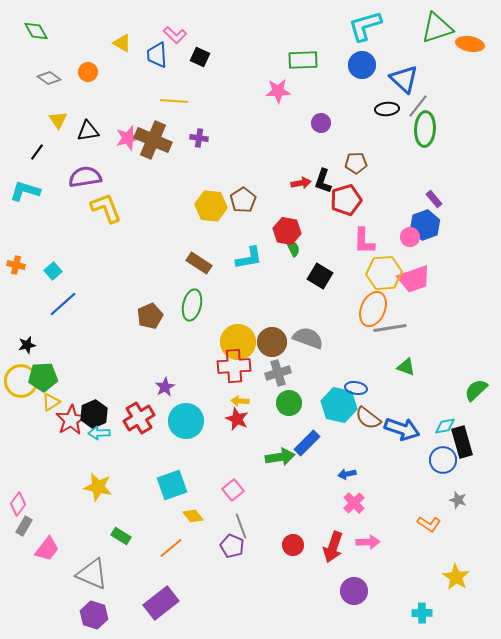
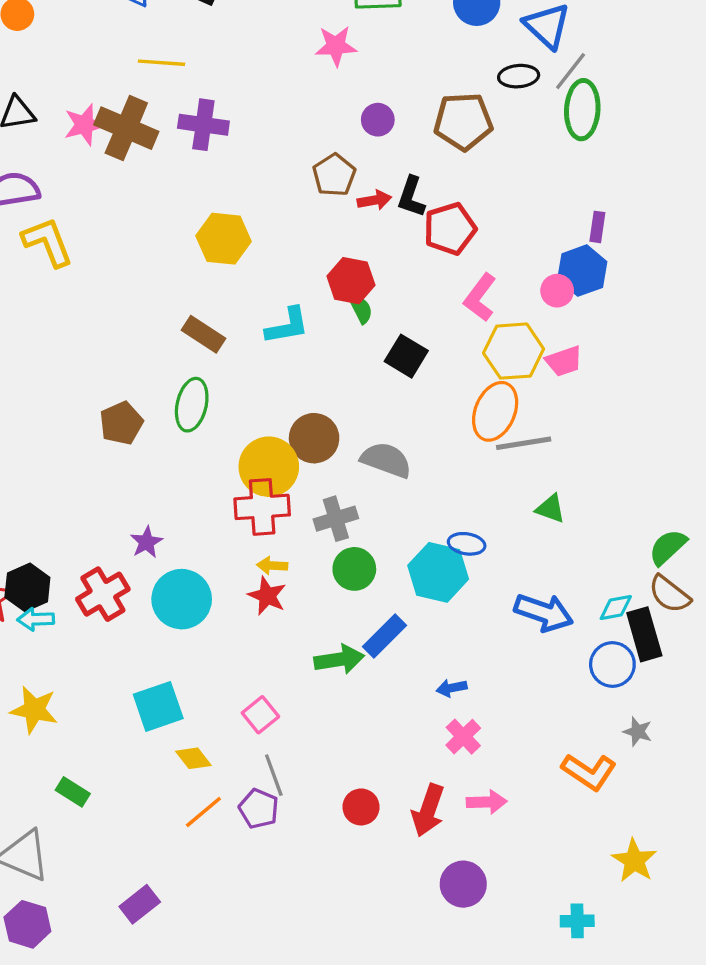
purple circle: (321, 123) -> (378, 120), moved
purple cross: (199, 138) -> (203, 125), size x1.6
brown pentagon: (356, 163) -> (463, 121), moved, size x1.6
purple rectangle: (434, 199) -> (597, 227), turned 48
brown pentagon: (243, 200) -> (334, 175), moved
pink L-shape: (364, 241) -> (480, 297), turned 36
pink trapezoid: (414, 279) -> (564, 361), size x0.7
brown circle: (272, 342) -> (314, 438), moved
brown semicircle: (368, 418) -> (669, 594), moved
orange L-shape: (429, 524) -> (589, 772), size x1.4
orange line: (171, 548) -> (203, 812), moved
purple rectangle: (161, 603) -> (140, 904), size x0.7

